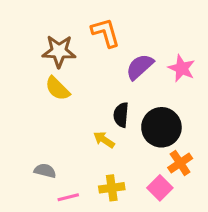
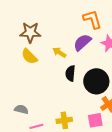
orange L-shape: (106, 33) -> (92, 19), moved
yellow arrow: (104, 140) -> (59, 52), moved
pink square: (160, 188) -> (95, 120), turned 35

